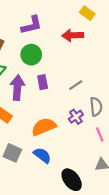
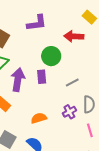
green circle: (31, 55) -> (51, 56), moved
orange semicircle: (44, 127) -> (39, 118), size x0.7

